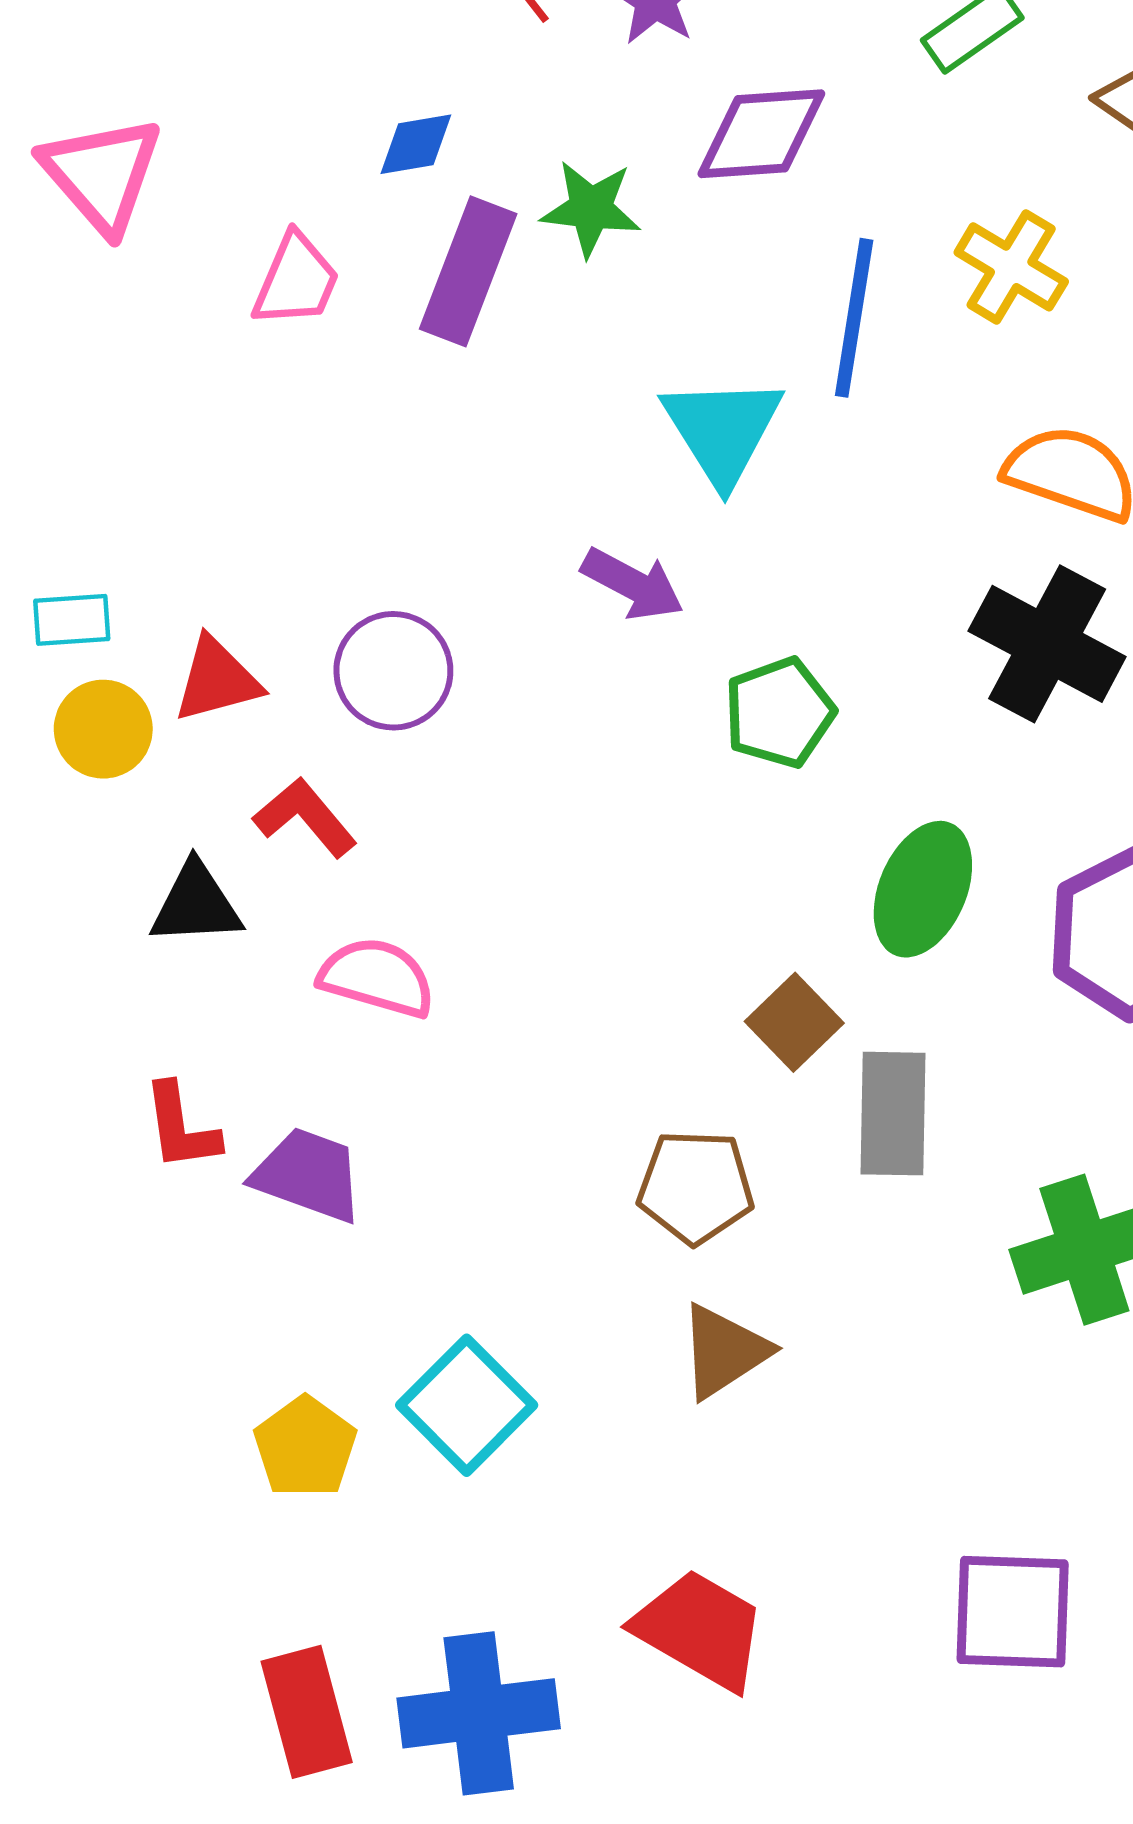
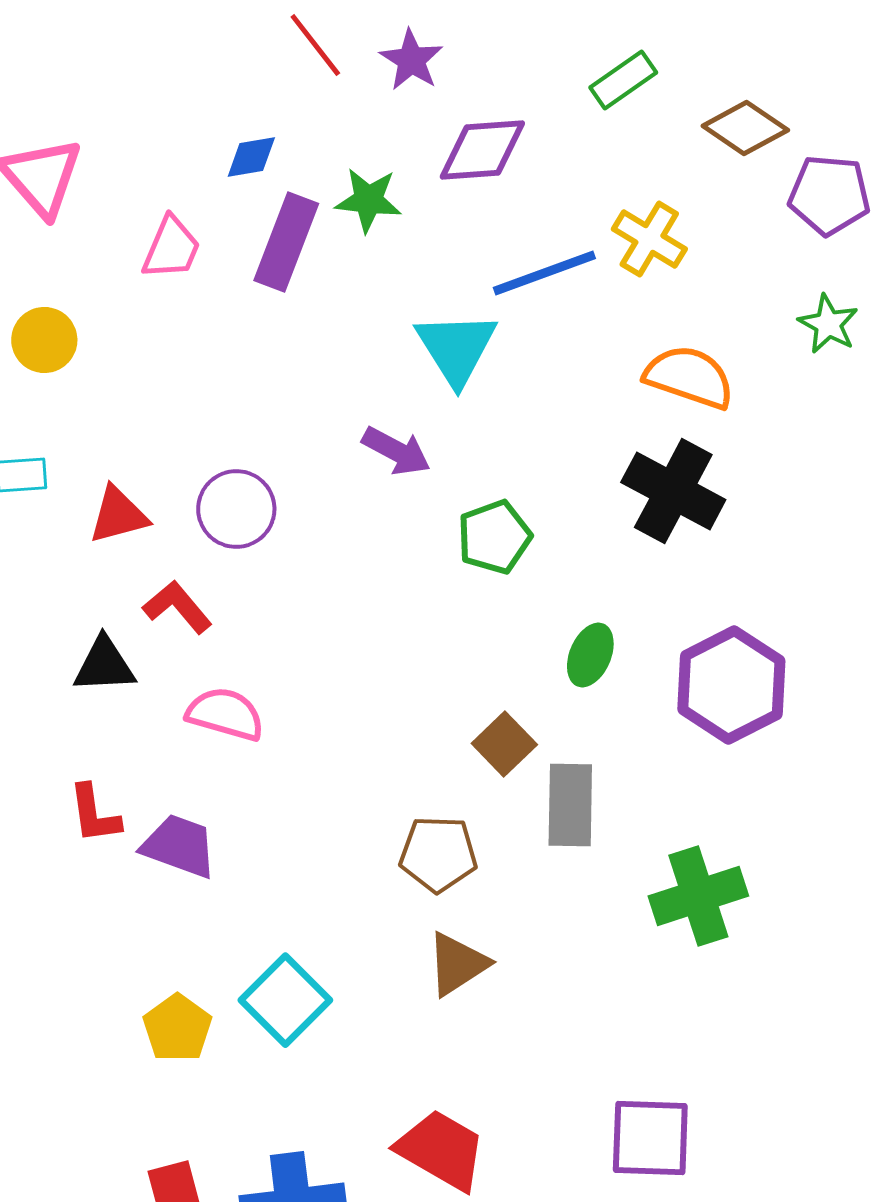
blue line: (854, 318) -> (544, 273), turned 61
yellow circle: (103, 729) -> (44, 340), moved
green ellipse: (923, 889) -> (590, 655), size x0.7

